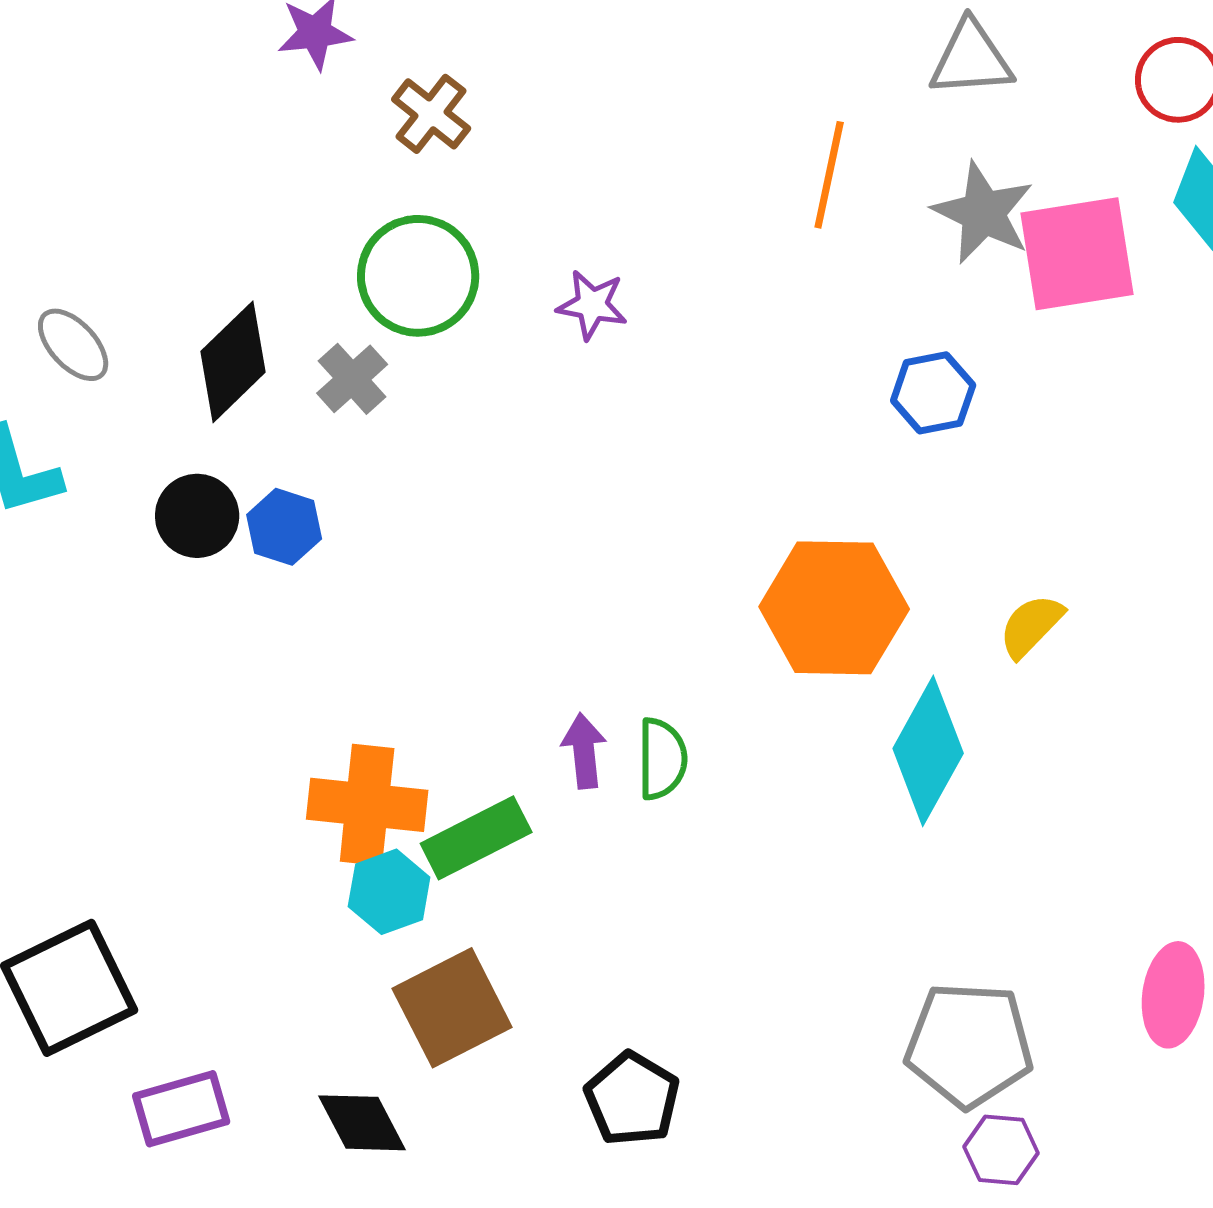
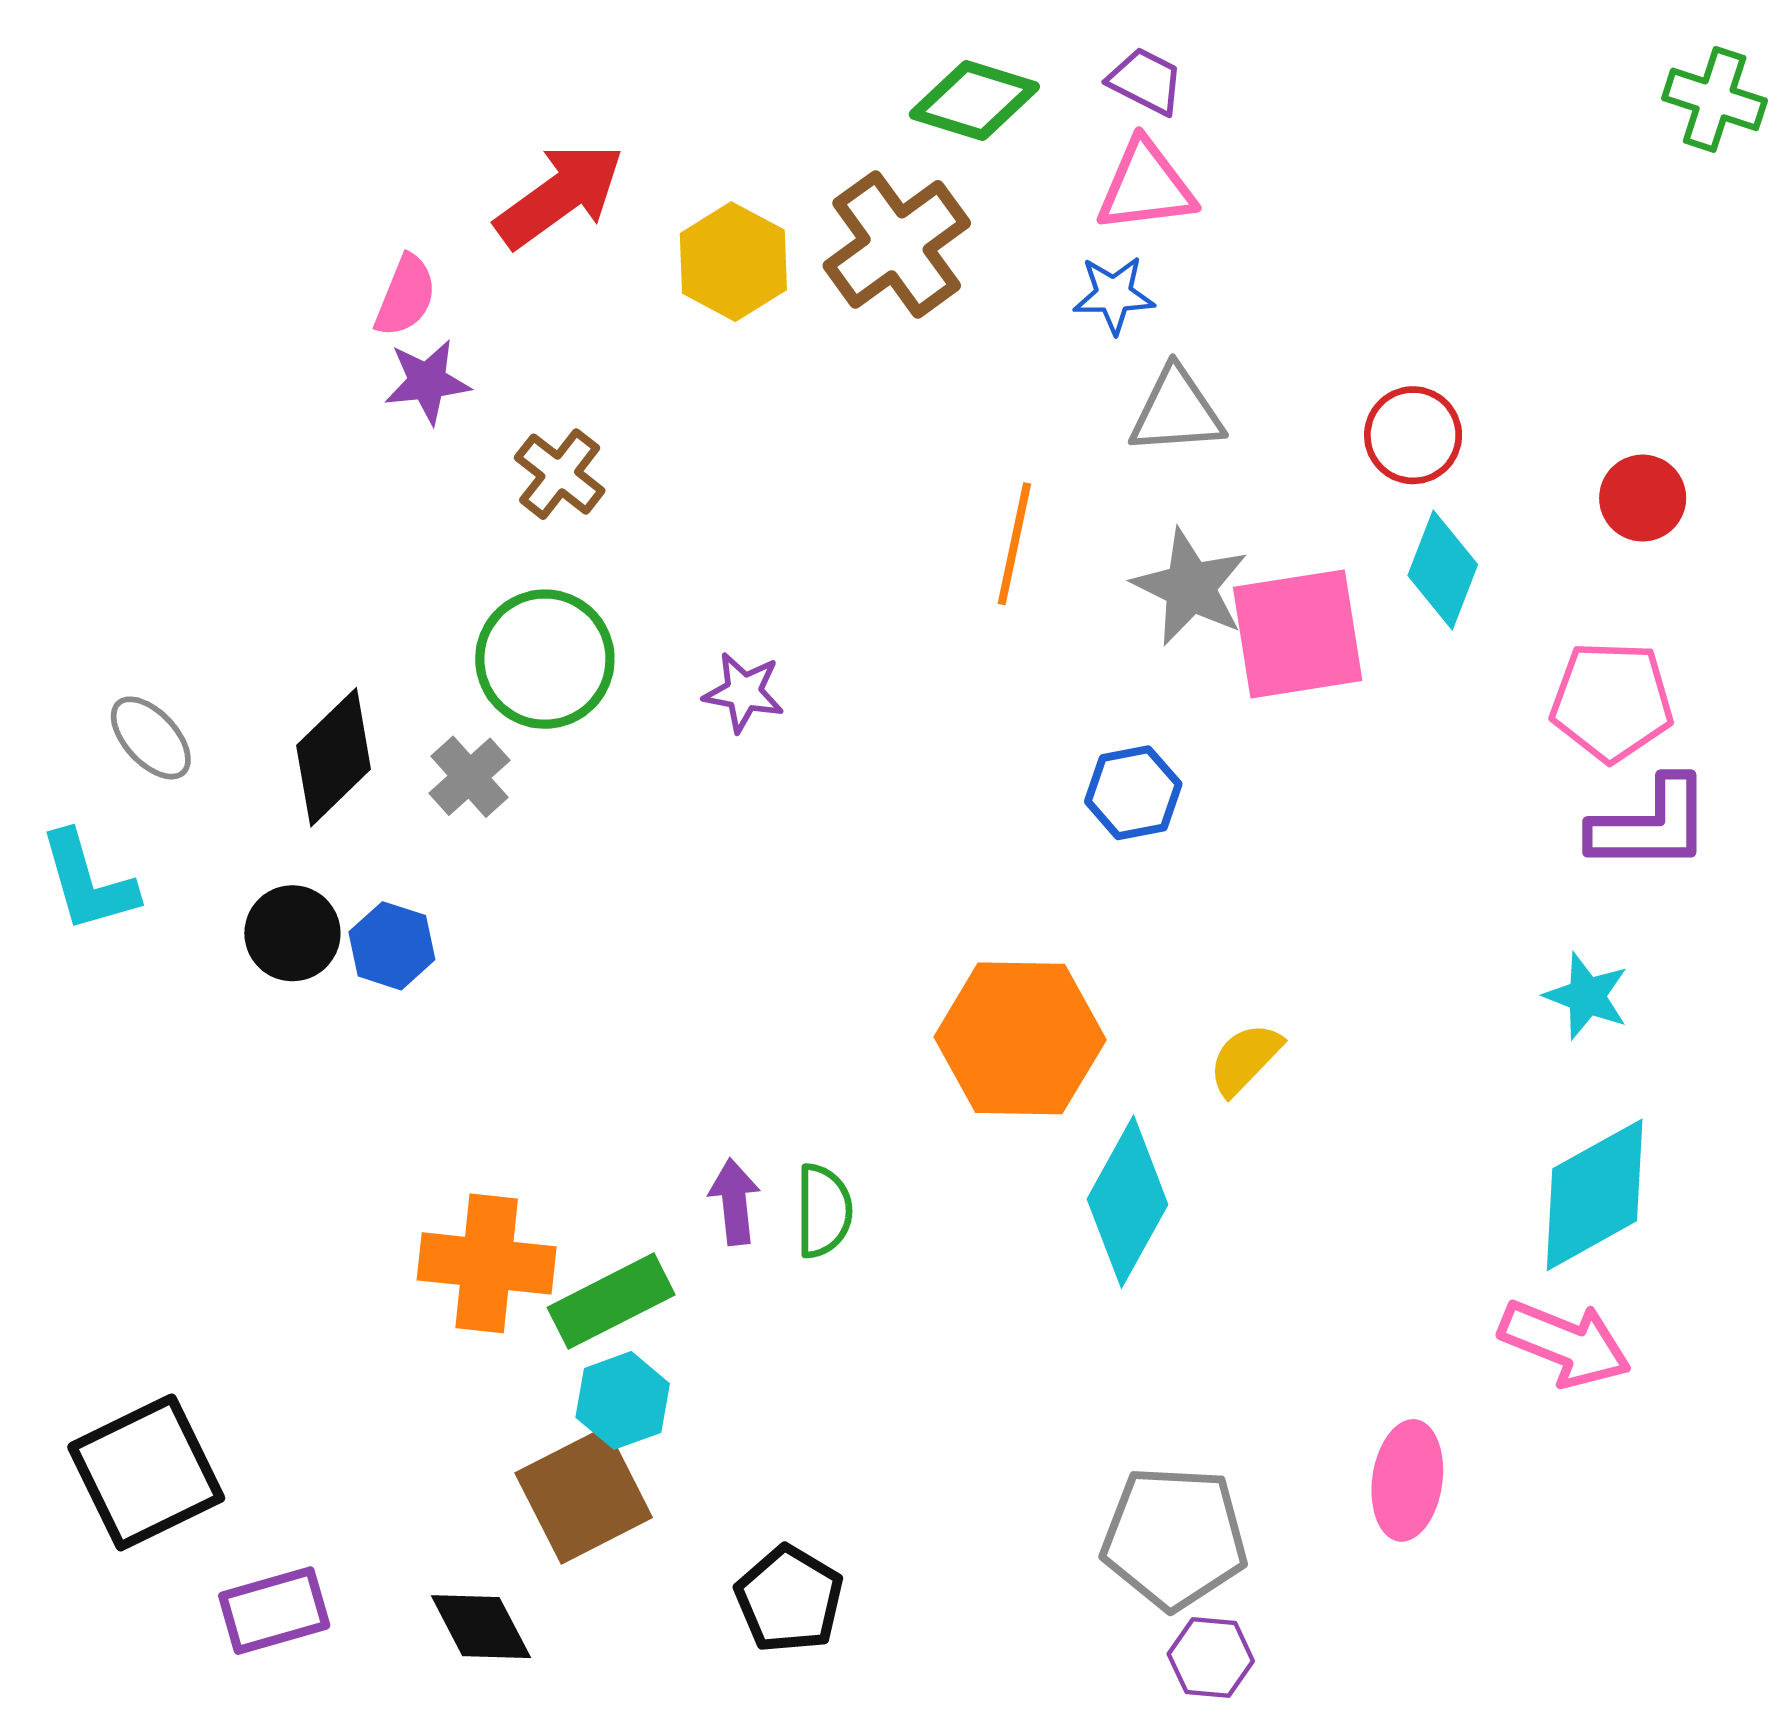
cyan hexagon: (389, 892) -> (623, 1400), moved

